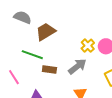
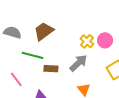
gray semicircle: (23, 17) -> (12, 32), moved

